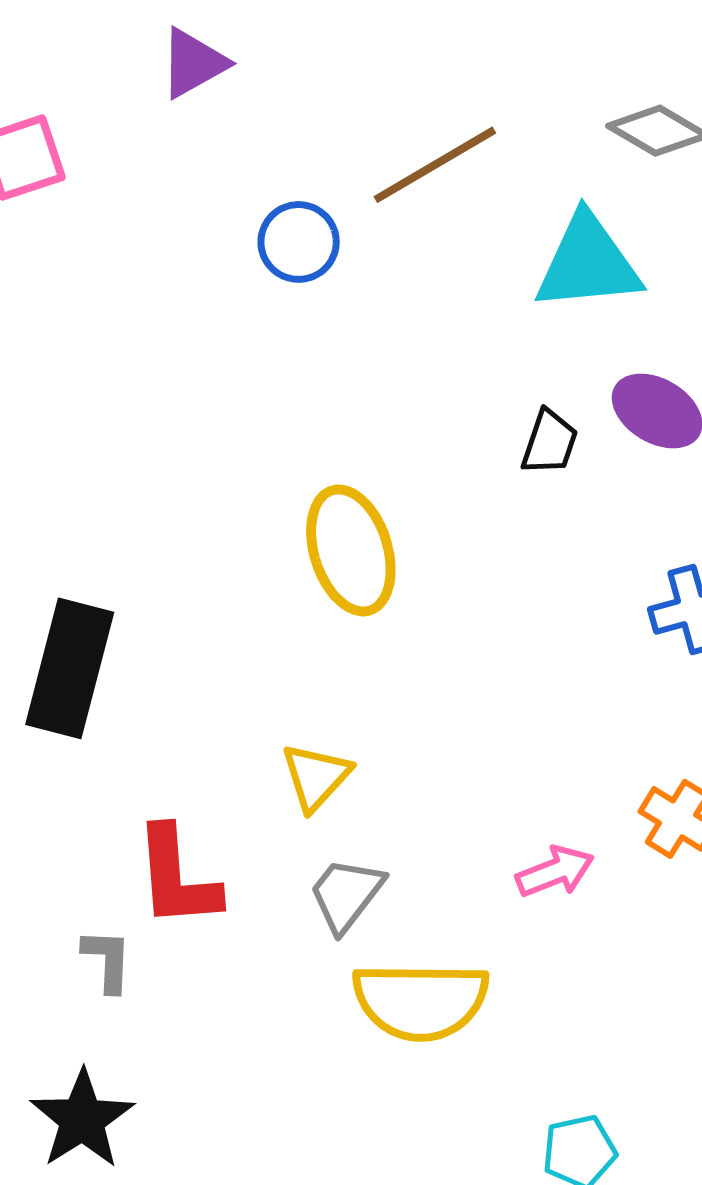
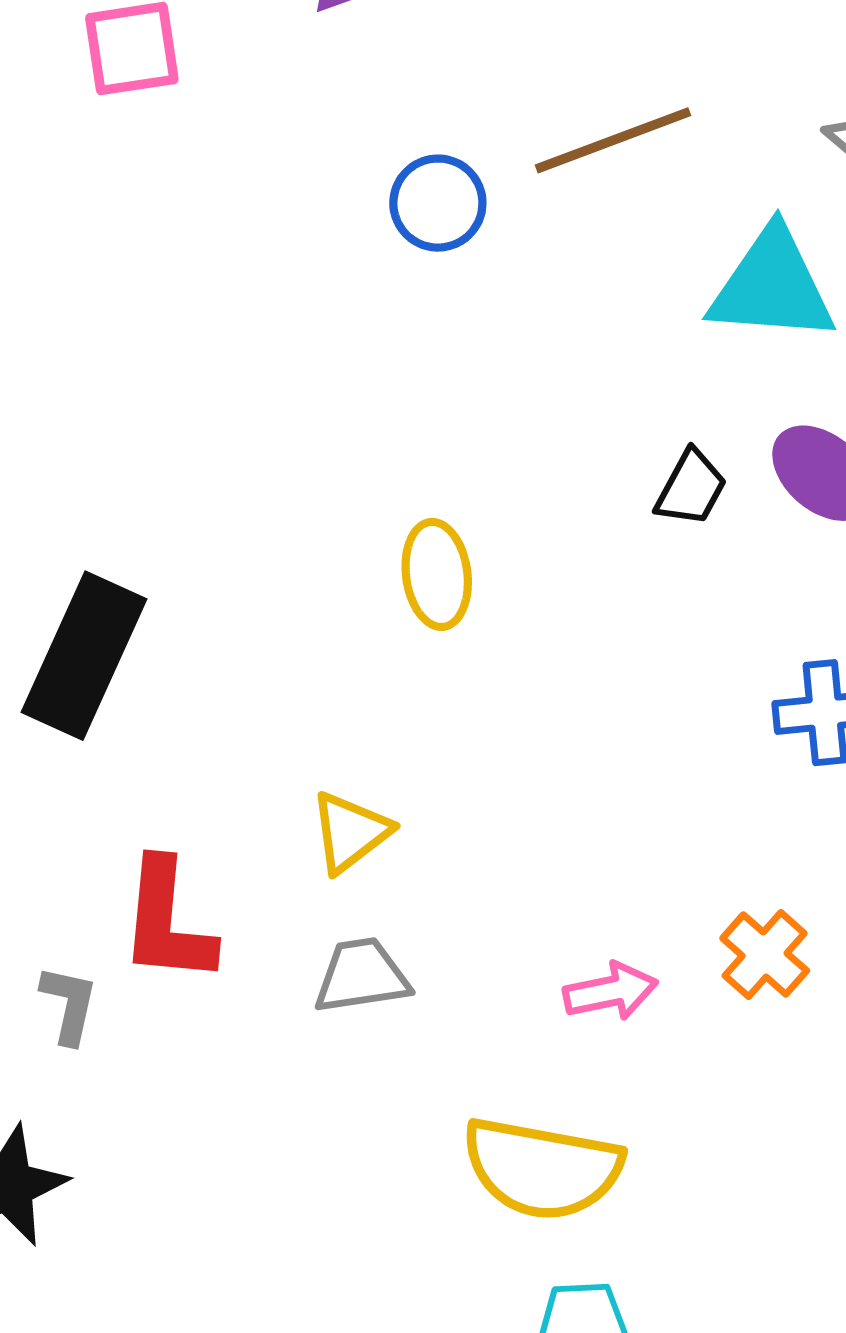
yellow ellipse: (351, 550) -> (437, 574), size x0.7
gray trapezoid: (346, 894) -> (362, 976), turned 34
yellow semicircle: (421, 1001) -> (542, 1168), moved

